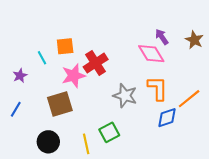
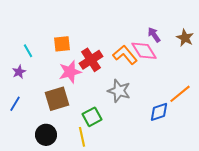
cyan line: (42, 58) -> (28, 51), moved
orange L-shape: (158, 88) -> (125, 55), moved, turned -40
green square: (109, 132) -> (92, 117), moved

